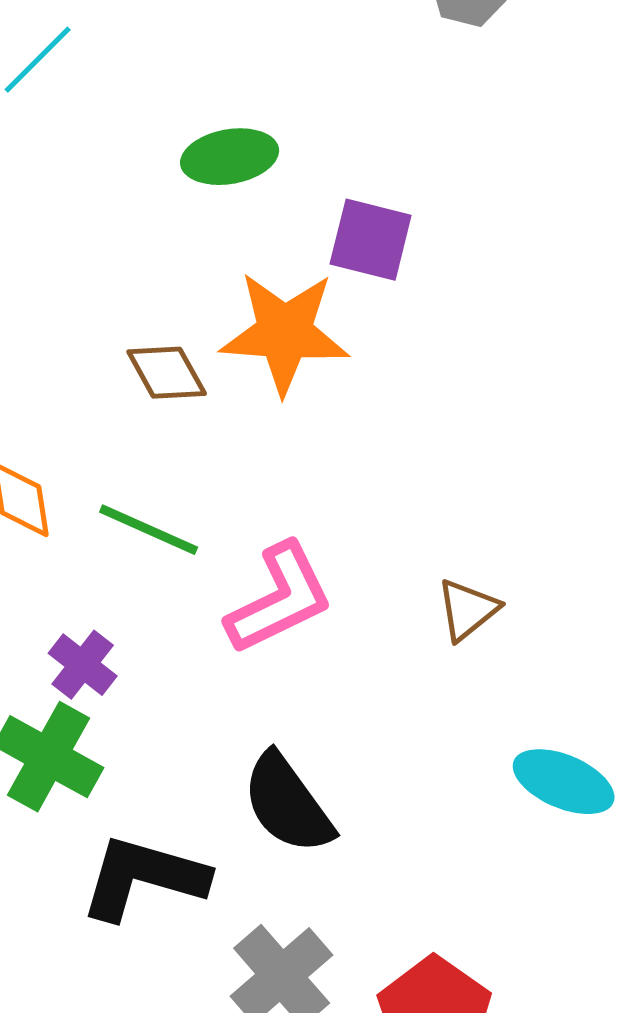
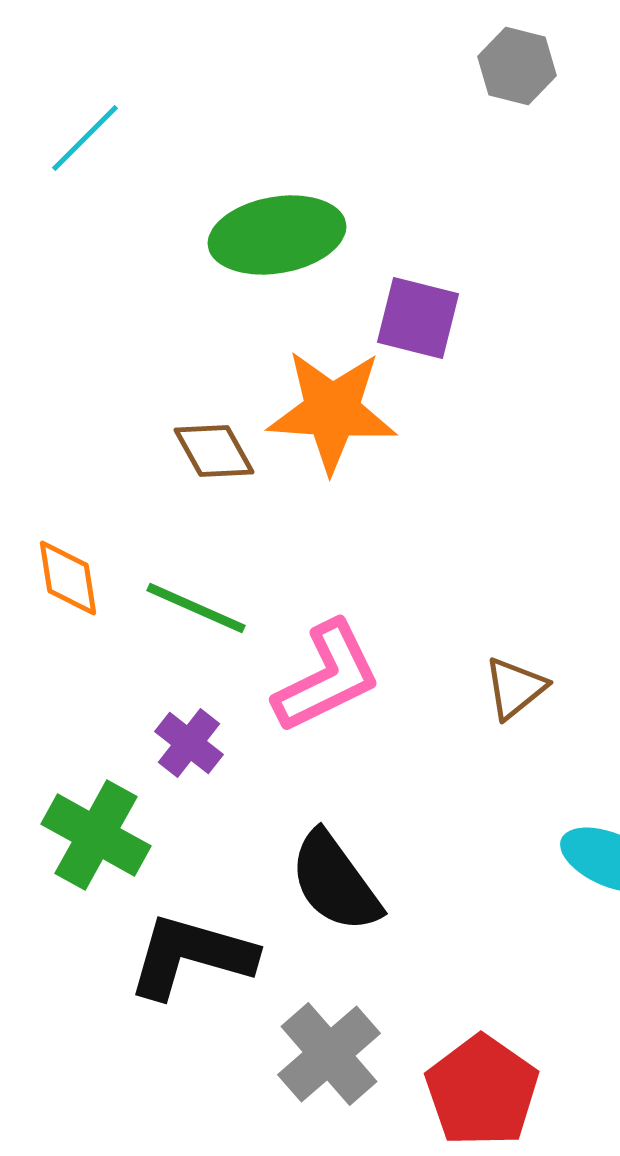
green ellipse: (230, 157) -> (277, 235), size x1.4
purple cross: (83, 665) -> (189, 743), moved

